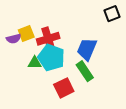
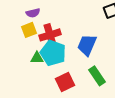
purple semicircle: (14, 39) -> (33, 13), moved
green rectangle: (85, 71) -> (97, 76), moved

